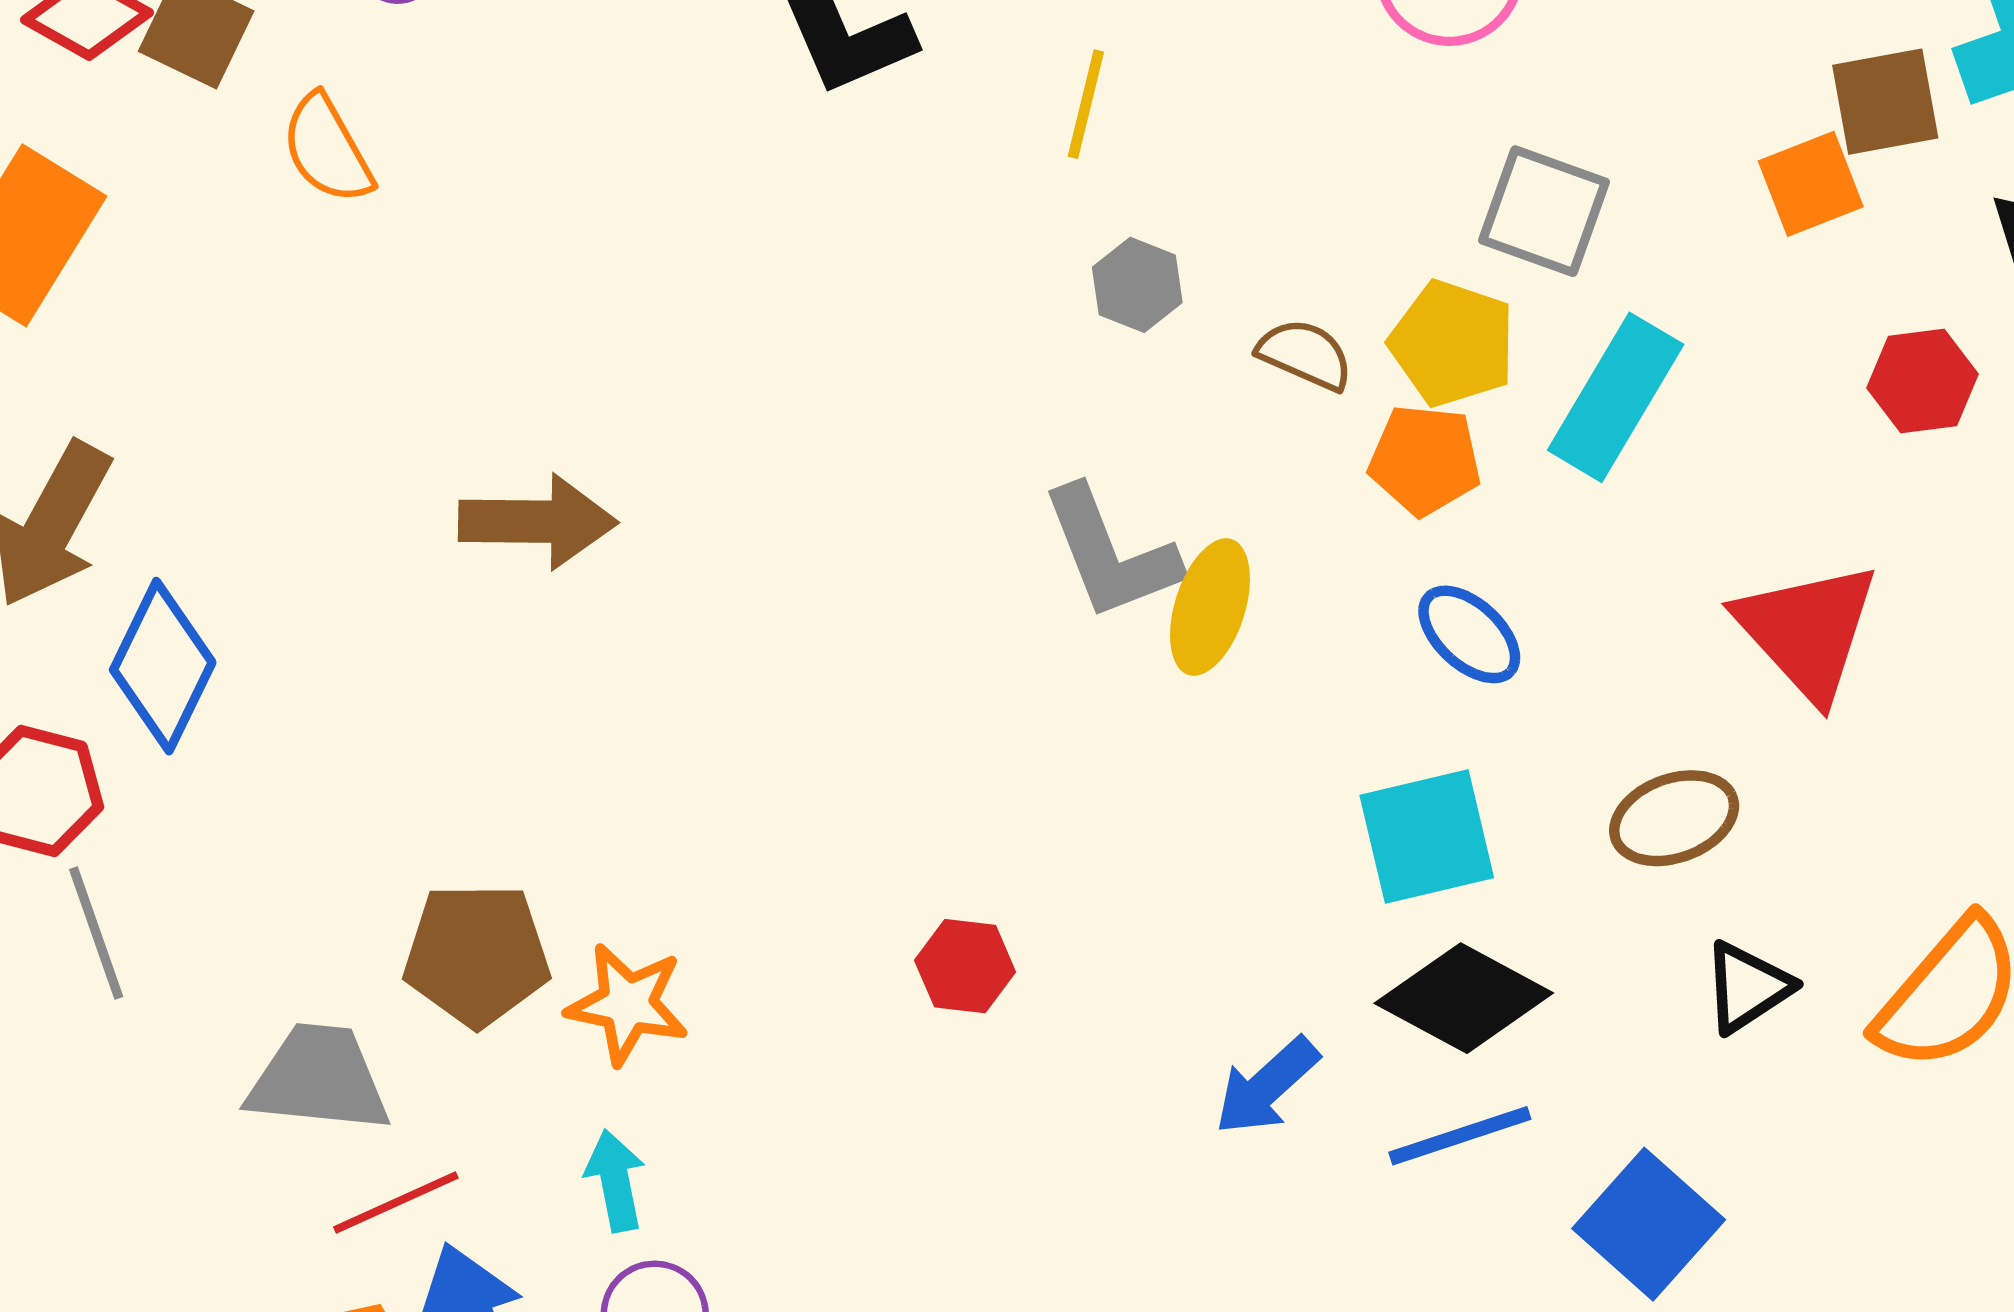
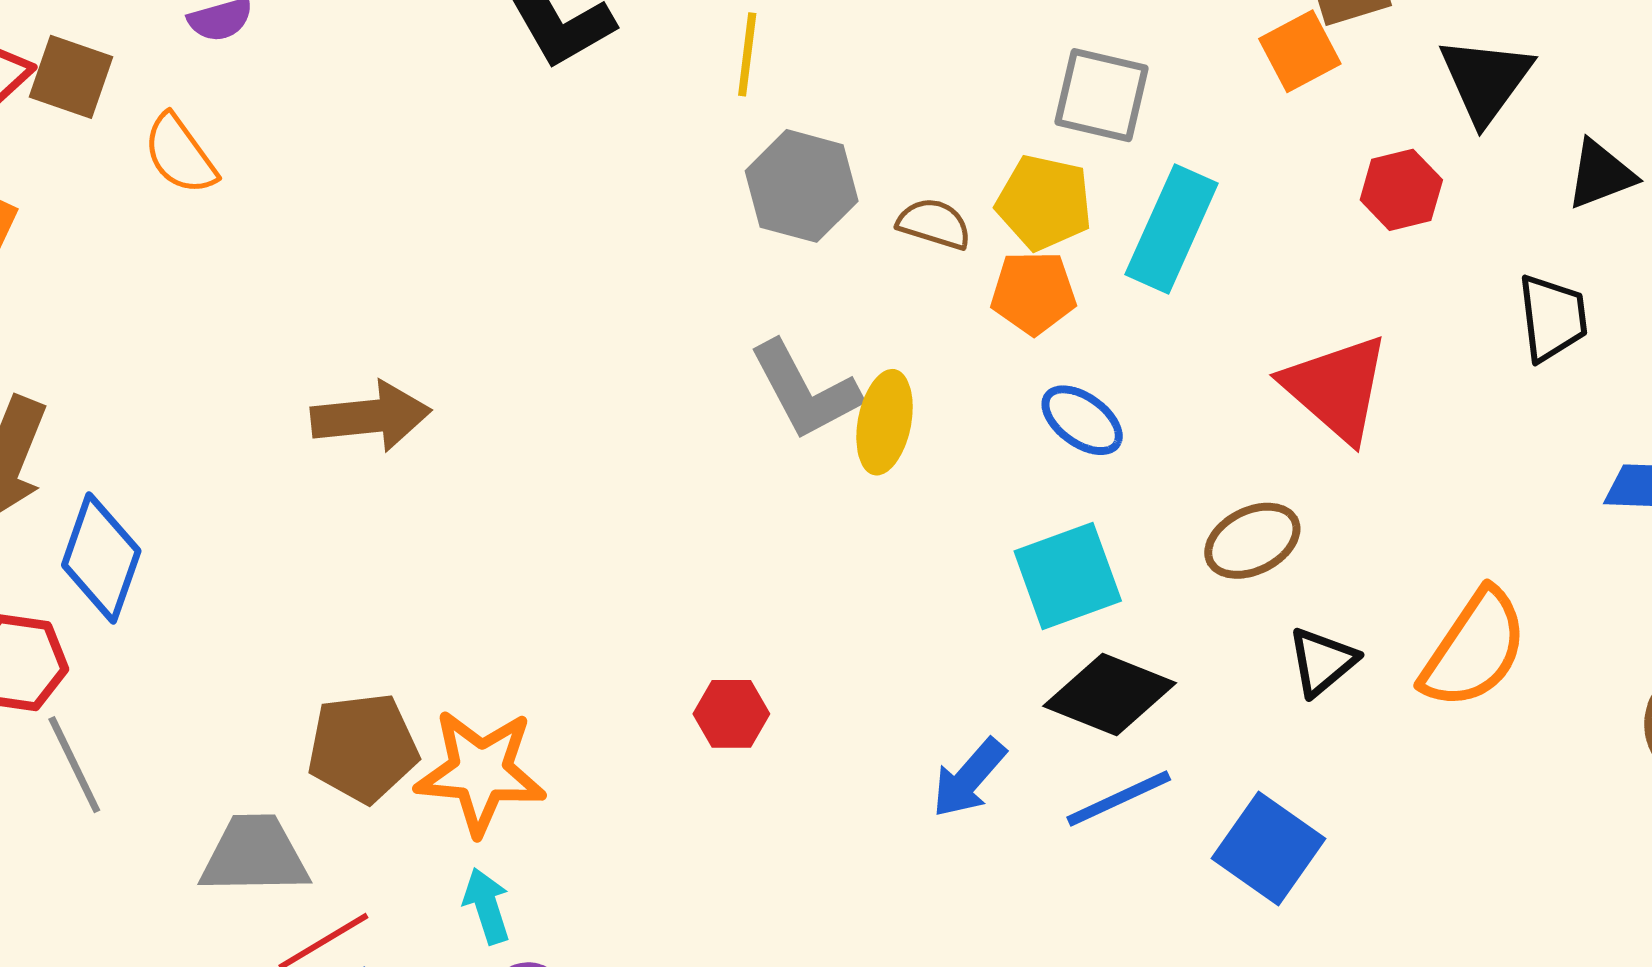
gray hexagon: (1137, 285) -> (802, 186), size x1.6
orange star: (628, 1004) -> (481, 772), size x1.4

